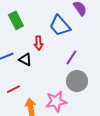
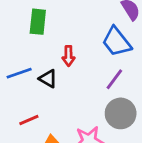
green rectangle: (16, 20) -> (38, 22), turned 30
blue trapezoid: (60, 26) -> (117, 42), moved

